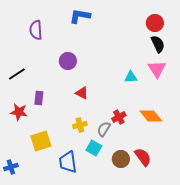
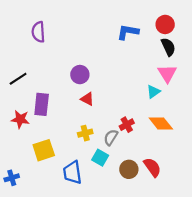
blue L-shape: (80, 16) -> (128, 32), moved
purple circle: (68, 61) -> (80, 75), moved
cyan triangle: (131, 77) -> (153, 92), moved, turned -32
purple rectangle: (39, 98) -> (42, 104), size x1.5

